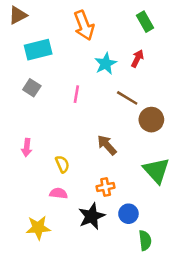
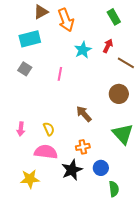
brown triangle: (18, 15) -> (41, 12), moved
brown line: (127, 98) -> (126, 63), moved
pink arrow: (27, 148) -> (21, 129), moved
pink semicircle: (59, 193) -> (46, 152), size x1.6

